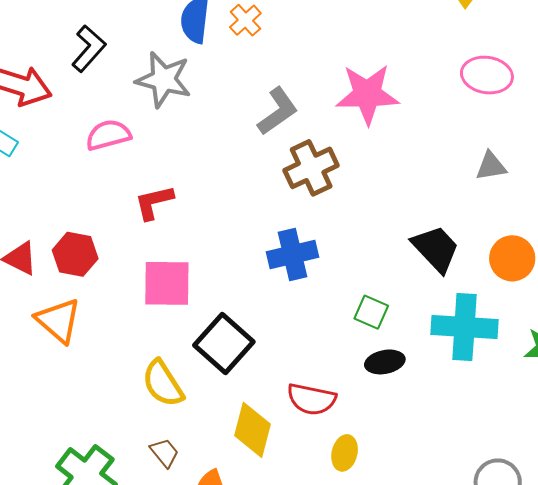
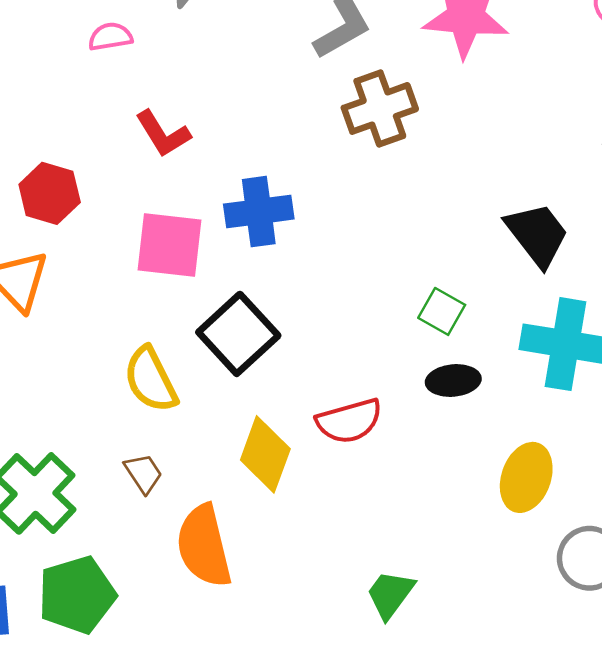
pink semicircle: (108, 135) -> (110, 37), size x0.7
red L-shape: (154, 202) -> (163, 134), turned -114
blue cross: (292, 254) -> (259, 212), moved
red semicircle: (311, 399) -> (349, 421), turned -33
yellow ellipse: (345, 453) -> (526, 477), moved, size x1.4

